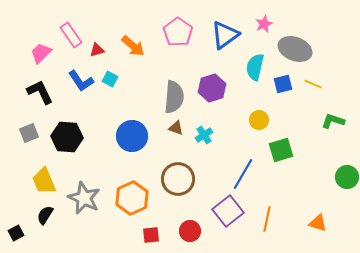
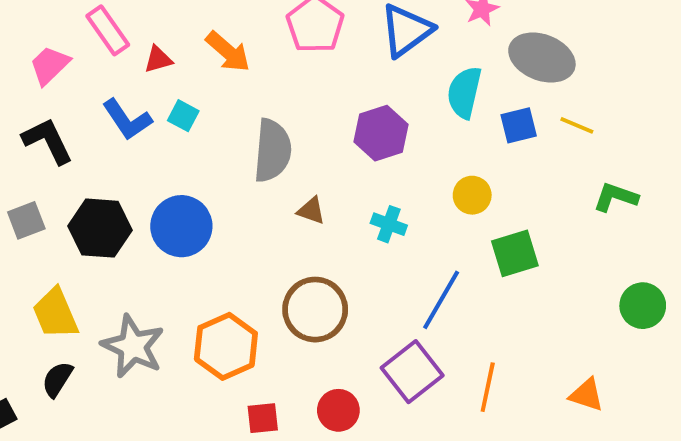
gray semicircle: (174, 97) -> (272, 151), moved
cyan cross: (204, 135) -> (389, 224), moved, turned -36
blue circle: (132, 136) -> (181, 226), moved

